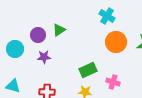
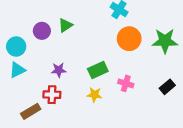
purple star: (44, 57) -> (59, 70), moved
cyan triangle: (13, 86) -> (17, 70), moved, turned -42

